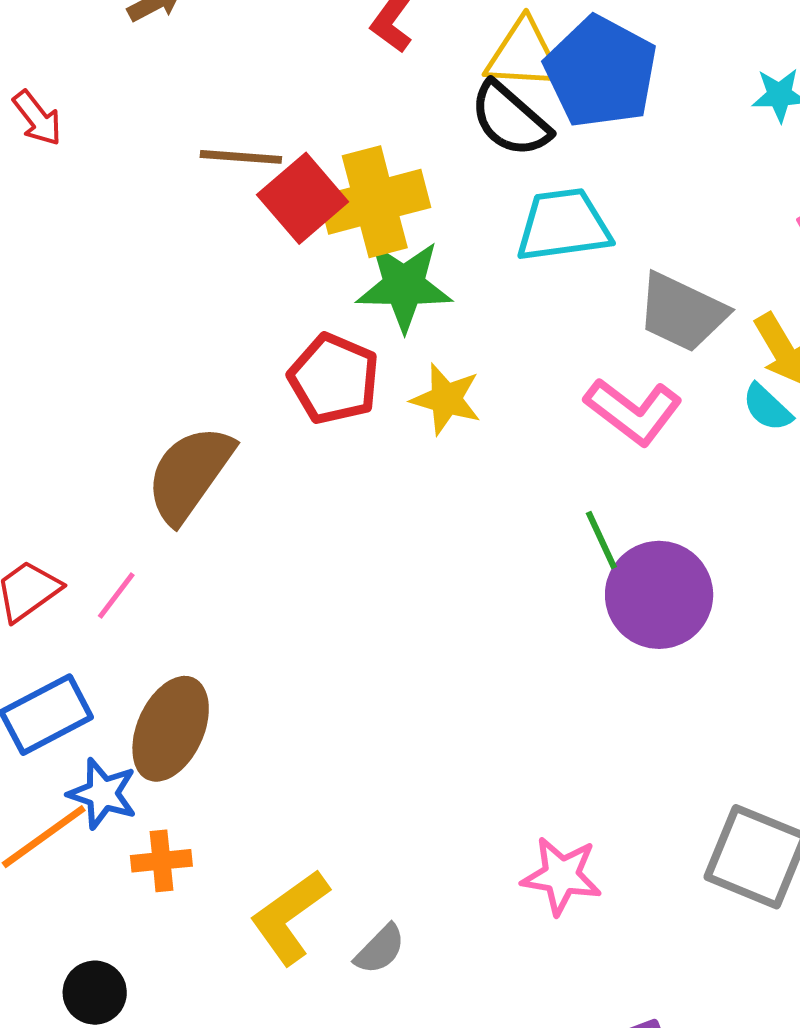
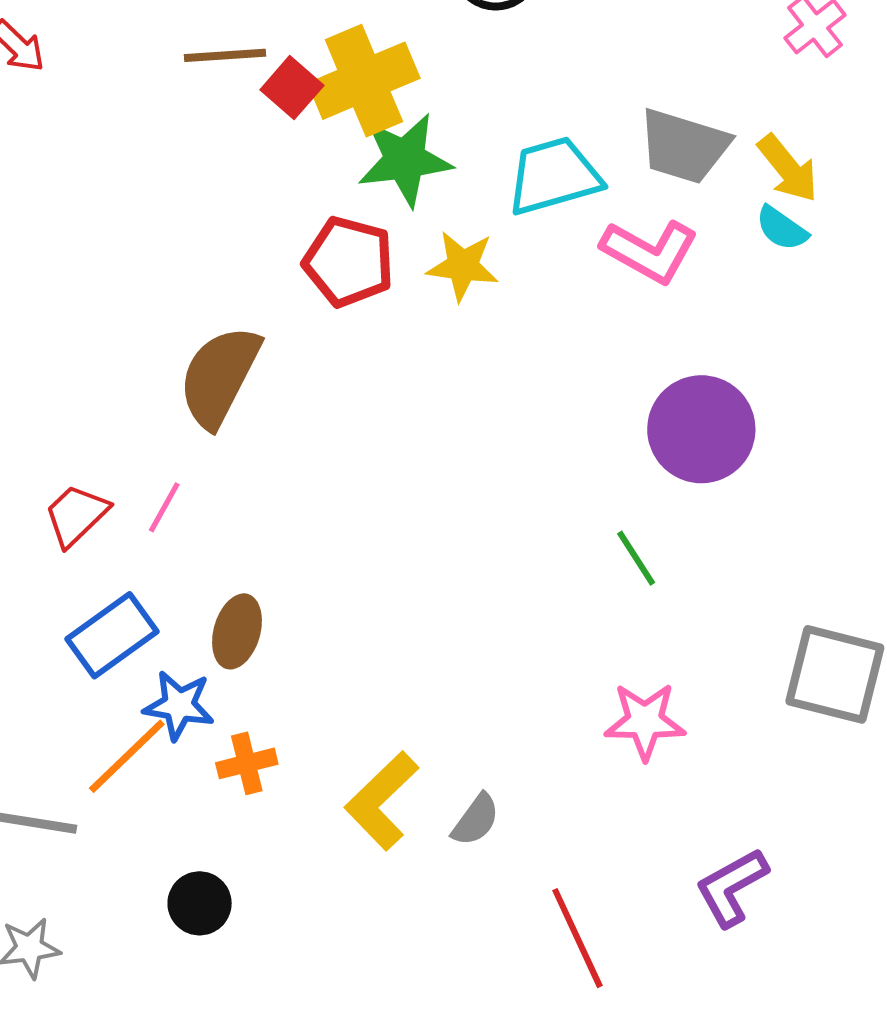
red square: (303, 198) -> (292, 88), size x0.7
cyan trapezoid: (563, 225) -> (554, 176), moved
green line: (601, 540) -> (636, 558), moved
brown ellipse: (171, 729) -> (237, 631), size x0.7

